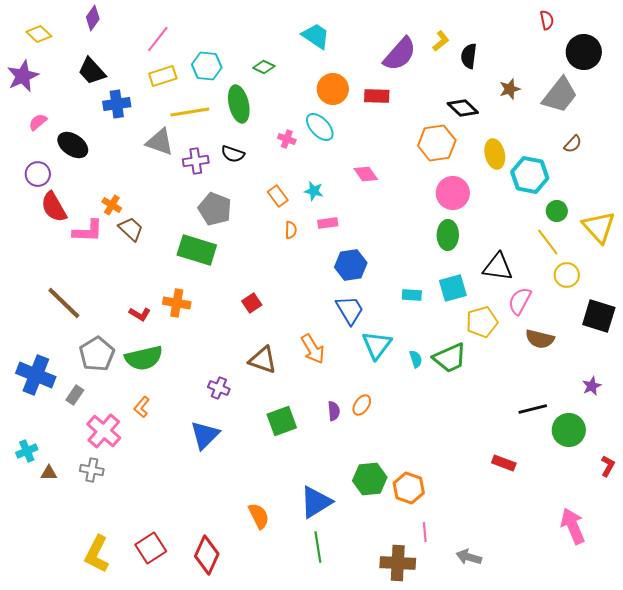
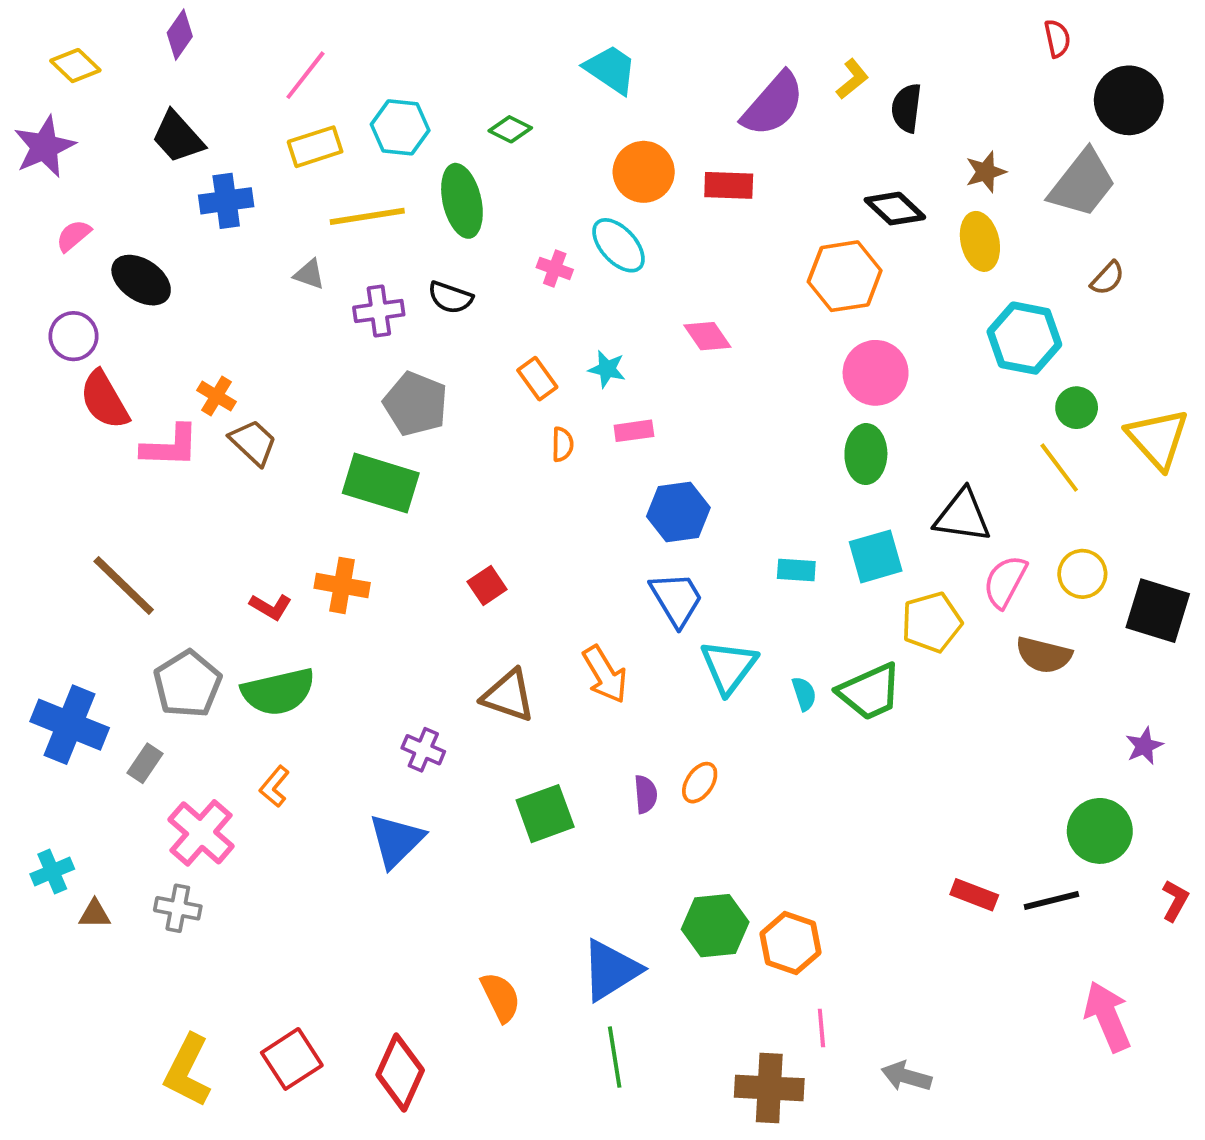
gray triangle: (160, 142) -> (309, 274), size x0.6
yellow ellipse: (495, 154) -> (980, 241), moved
yellow circle: (567, 275) -> (1082, 574), moved
black line: (533, 409) -> (1051, 901), moved

